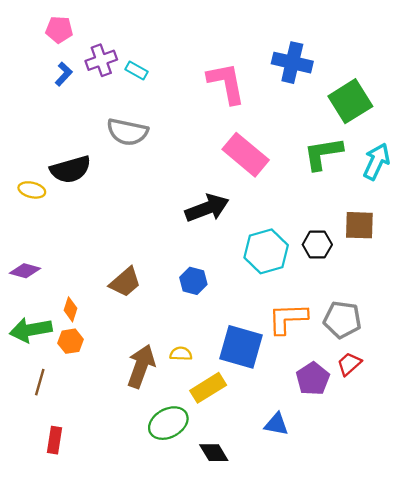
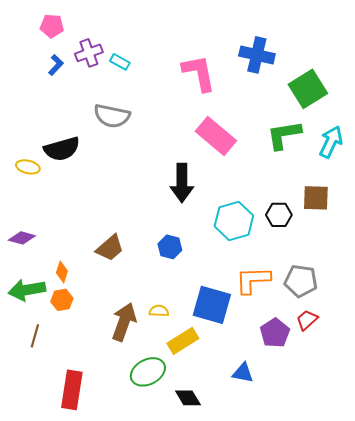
black arrow: (207, 208) -> (182, 183), turned 111
red rectangle: (55, 440) -> (72, 390), moved, size x1.6

